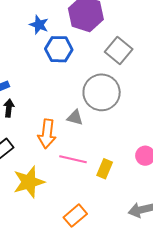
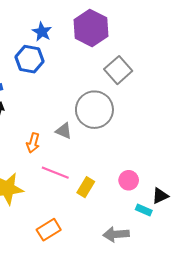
blue hexagon: (59, 49) -> (30, 59), moved
orange arrow: (47, 134) -> (33, 143), size x0.7

